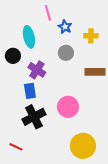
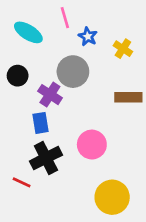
yellow cross: (91, 36) -> (123, 49), turned 32
cyan ellipse: (29, 37) -> (28, 32), moved, turned -45
gray circle: (66, 53) -> (73, 72), moved, size x1.5
red line: (16, 147) -> (22, 182), moved

